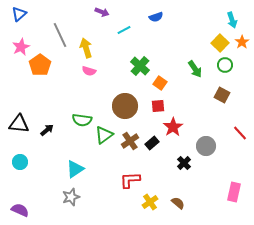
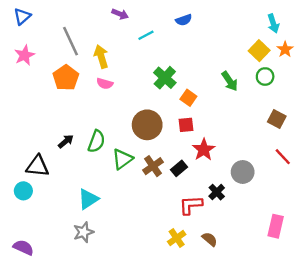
orange pentagon: (40, 65) -> (66, 78), moved
brown square: (222, 95) -> (277, 119), moved
green semicircle: (82, 120) -> (96, 141), turned -78
black triangle: (19, 124) -> (38, 166), moved
black arrow: (47, 130) -> (66, 141), moved
red L-shape: (130, 180) -> (191, 205), moved

